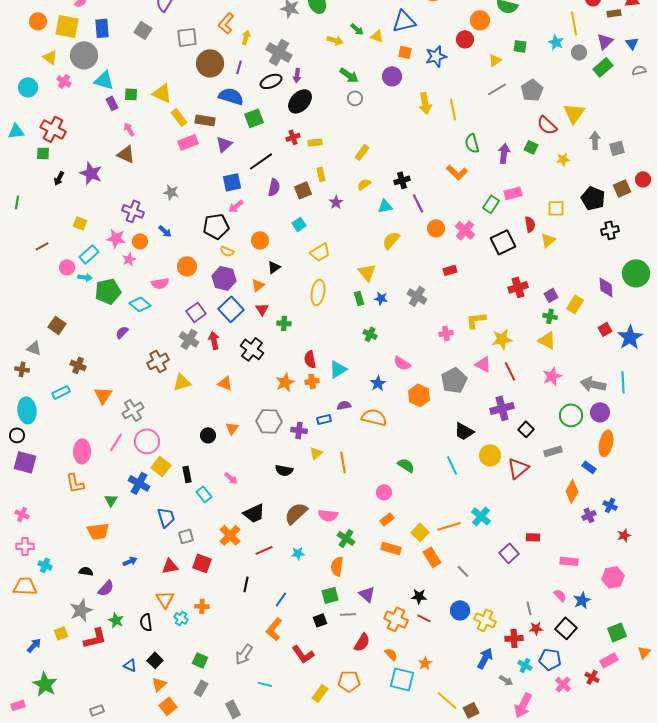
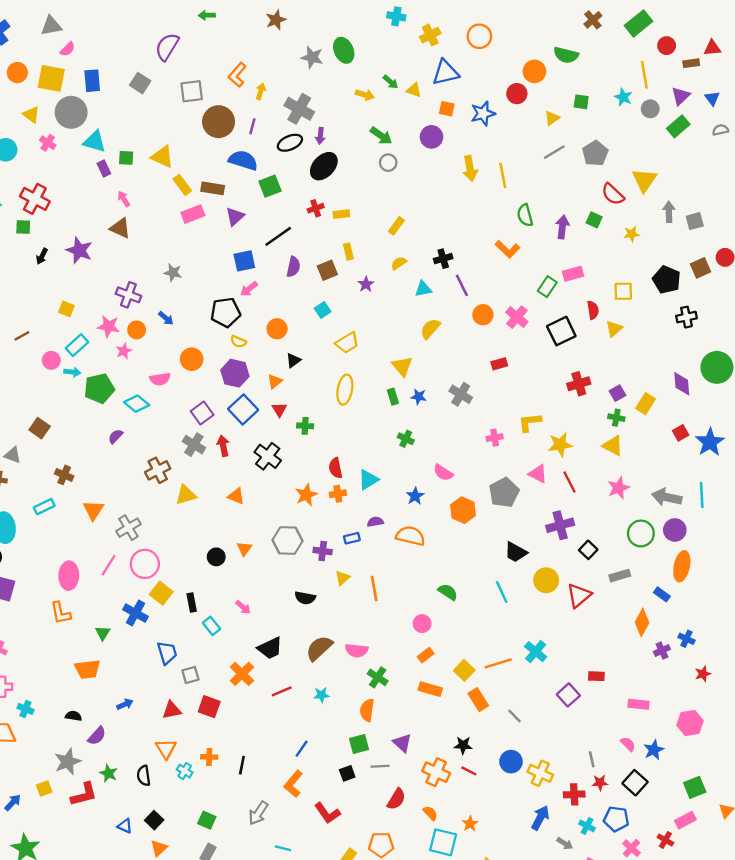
black line: (246, 584) -> (242, 765), moved

